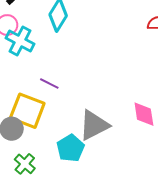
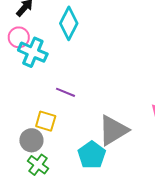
yellow square: (27, 111) -> (46, 121), size x0.6
green cross: (25, 164) -> (38, 165), moved

